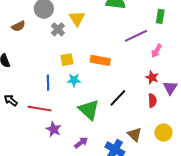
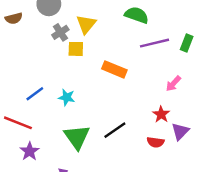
purple line: (136, 36) -> (154, 43), moved
yellow square: (67, 60) -> (76, 49), moved
orange rectangle: (100, 60) -> (114, 69), moved
blue line: (48, 83) -> (35, 94), turned 42
red semicircle: (152, 101) -> (156, 142), turned 88

